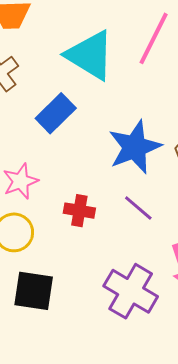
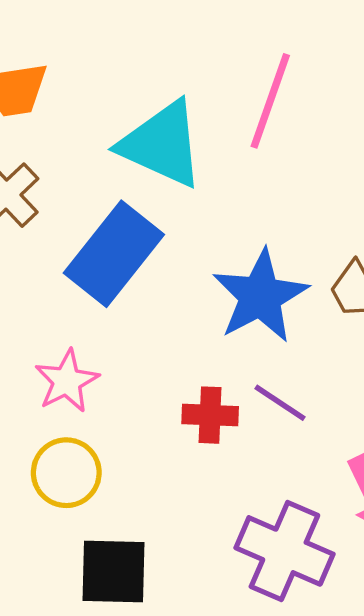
blue rectangle: (56, 113) -> (114, 254), size x1.4
red cross: (79, 211) -> (210, 415), moved

